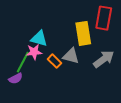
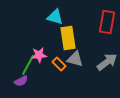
yellow rectangle: (83, 33) -> (68, 38), moved
cyan triangle: (39, 39) -> (55, 17), moved

